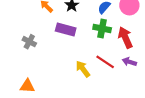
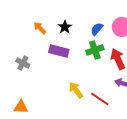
green cross: (102, 28) -> (95, 50), turned -30
red line: (105, 62) -> (100, 99), moved

